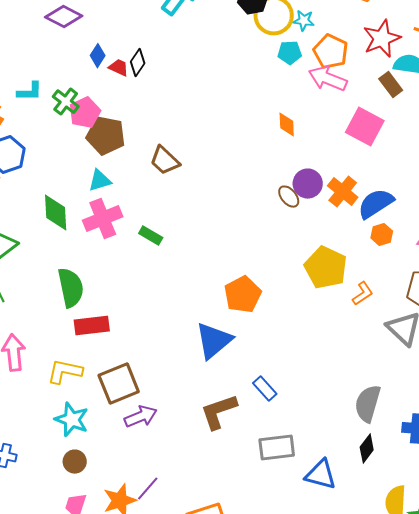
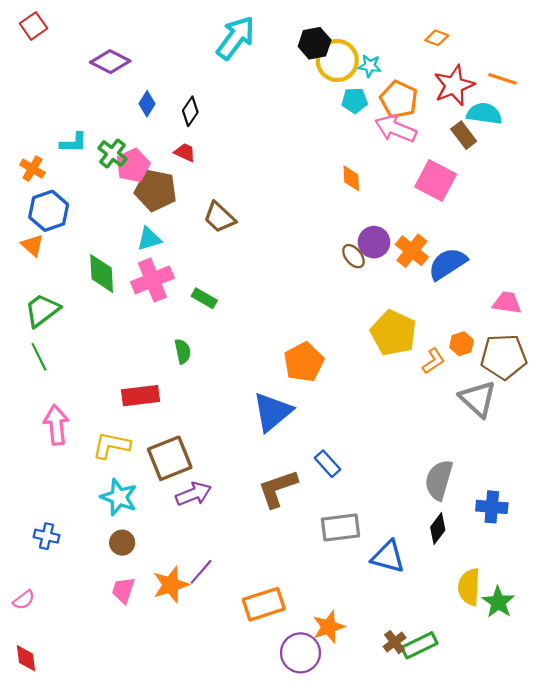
red trapezoid: (119, 68) -> (185, 152), moved
orange hexagon: (382, 235) -> (462, 344), moved
green semicircle: (71, 288) -> (183, 351), moved, size x0.6

